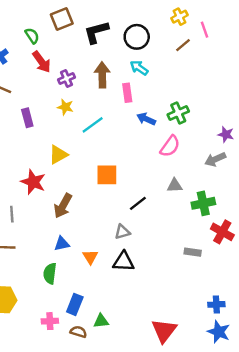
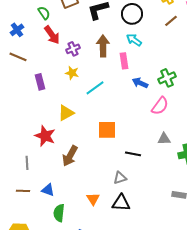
black line: (138, 203) -> (133, 154), turned 49
blue triangle: (62, 244) -> (48, 190), moved, turned 32

